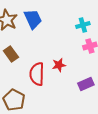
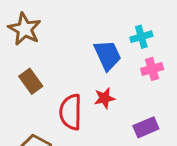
blue trapezoid: (33, 19) -> (108, 55), moved

